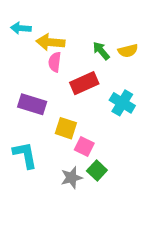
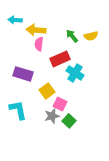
cyan cross: (122, 103) -> (75, 73), moved
yellow square: (66, 128) -> (47, 91), turned 35
gray star: (72, 178) -> (52, 116), moved

